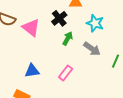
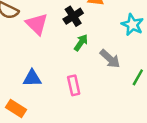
cyan star: (95, 23) -> (132, 25), moved
pink rectangle: (66, 73) -> (74, 85), turned -56

